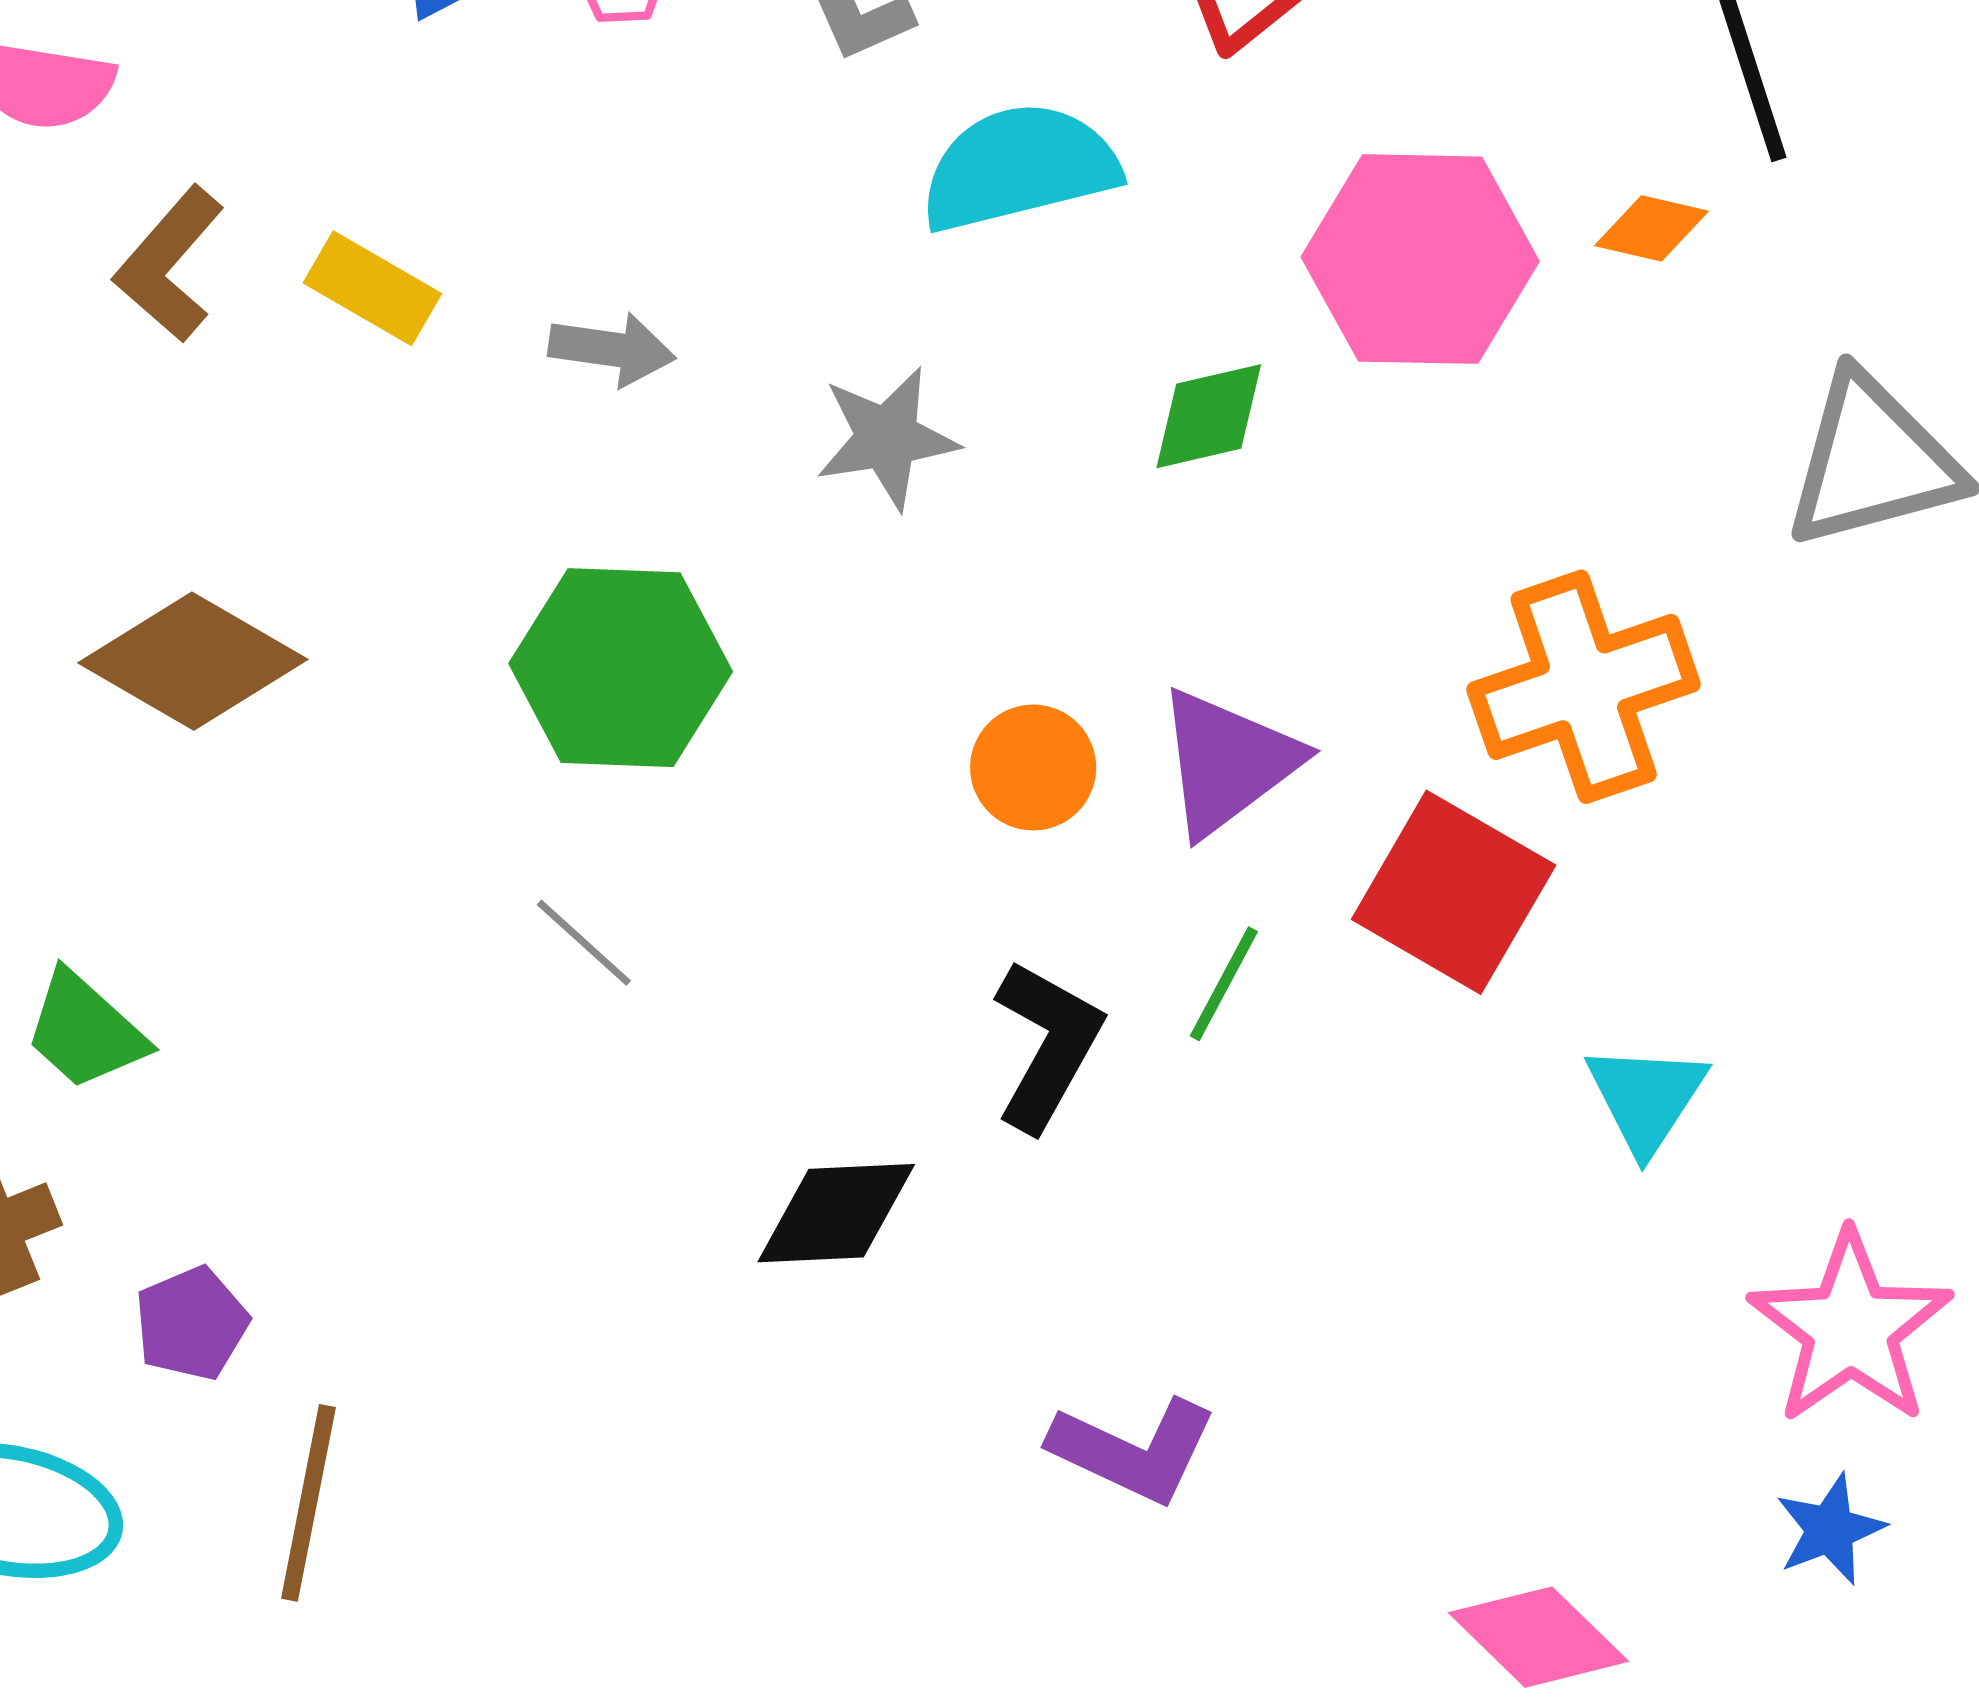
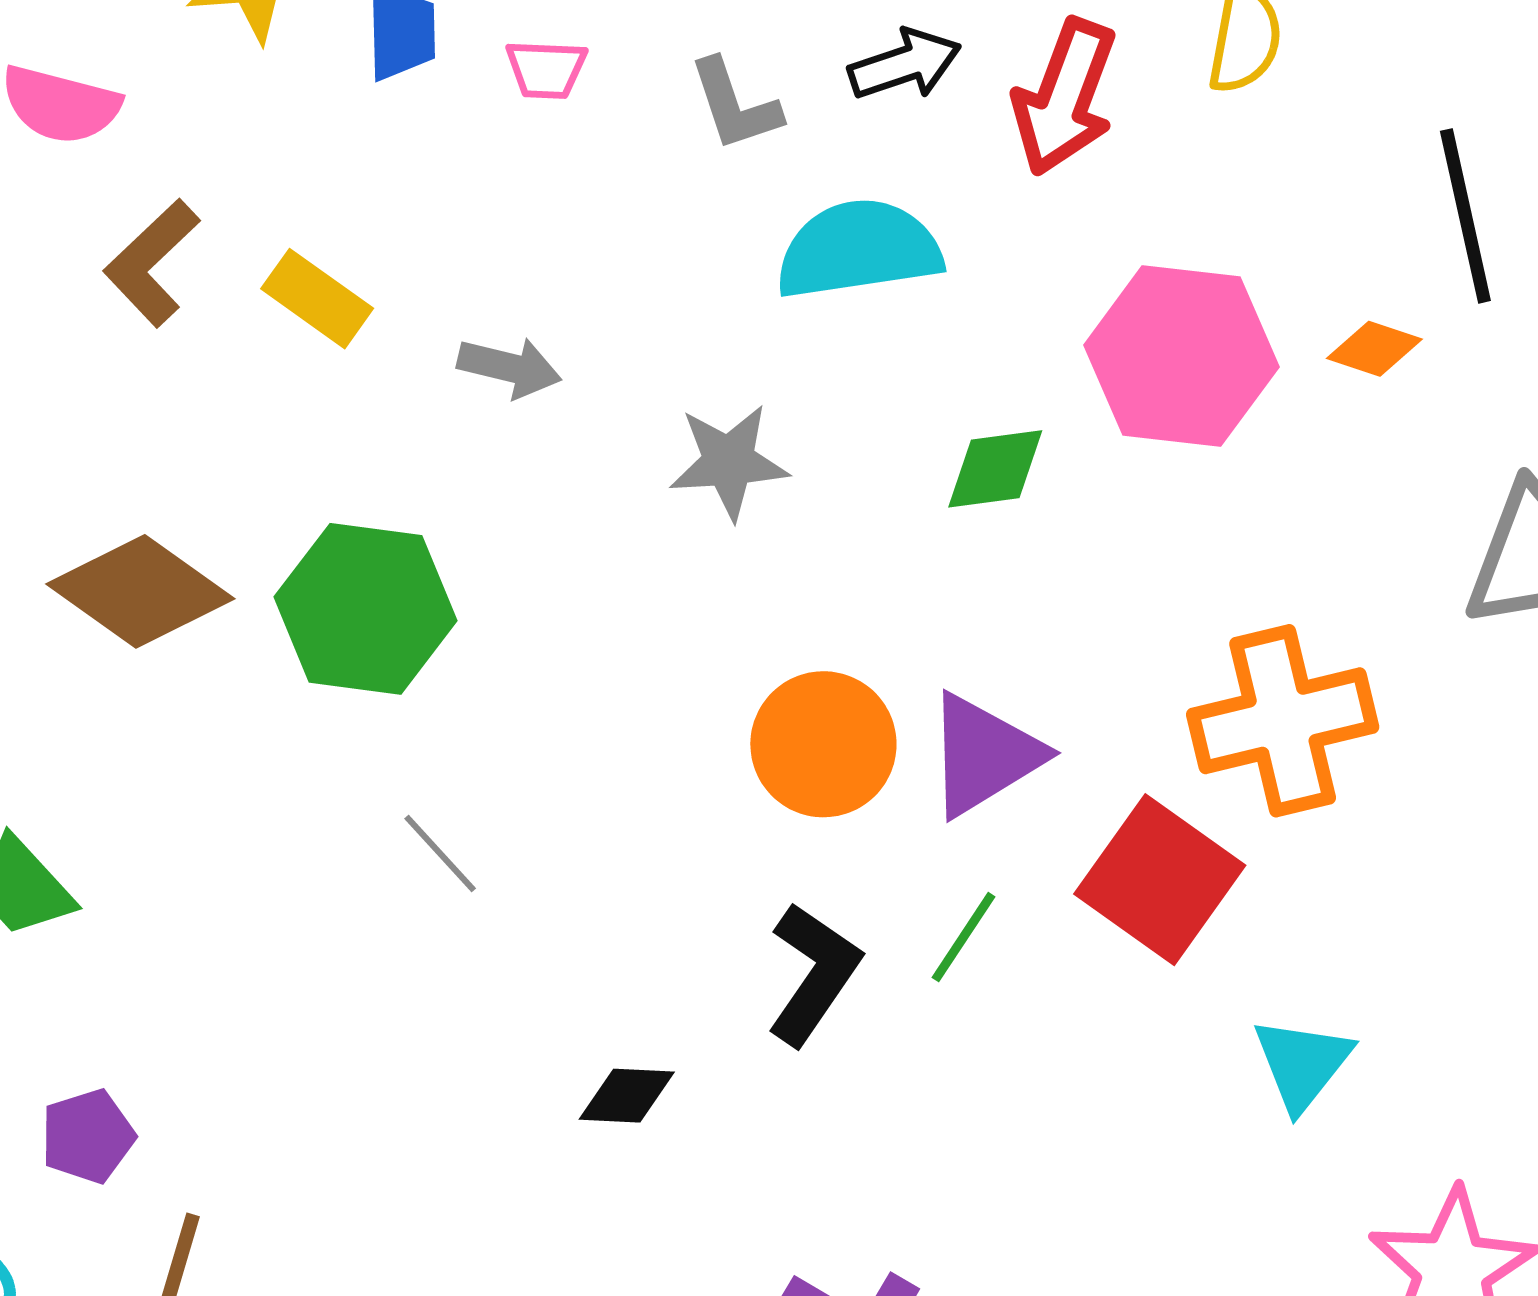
green hexagon: (621, 668) -> (366, 609), moved
orange circle: (1033, 767) -> (823, 744), size x1.4
black diamond: (836, 1213) -> (627, 1096), size x0.7

